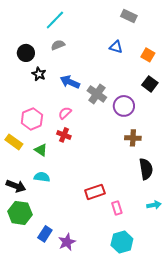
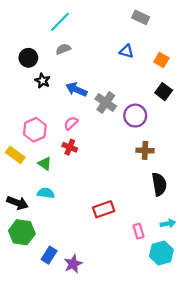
pink rectangle: (117, 208) -> (138, 231), moved
cyan hexagon: (122, 242) -> (161, 253), moved

